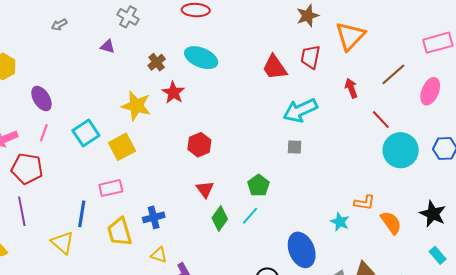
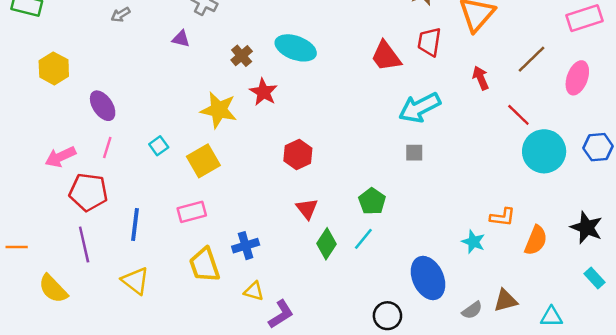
cyan square: (86, 133) -> (159, 146), size x0.6
blue line: (82, 214) -> (135, 224), moved
orange semicircle: (391, 223) -> (536, 240), turned 60

